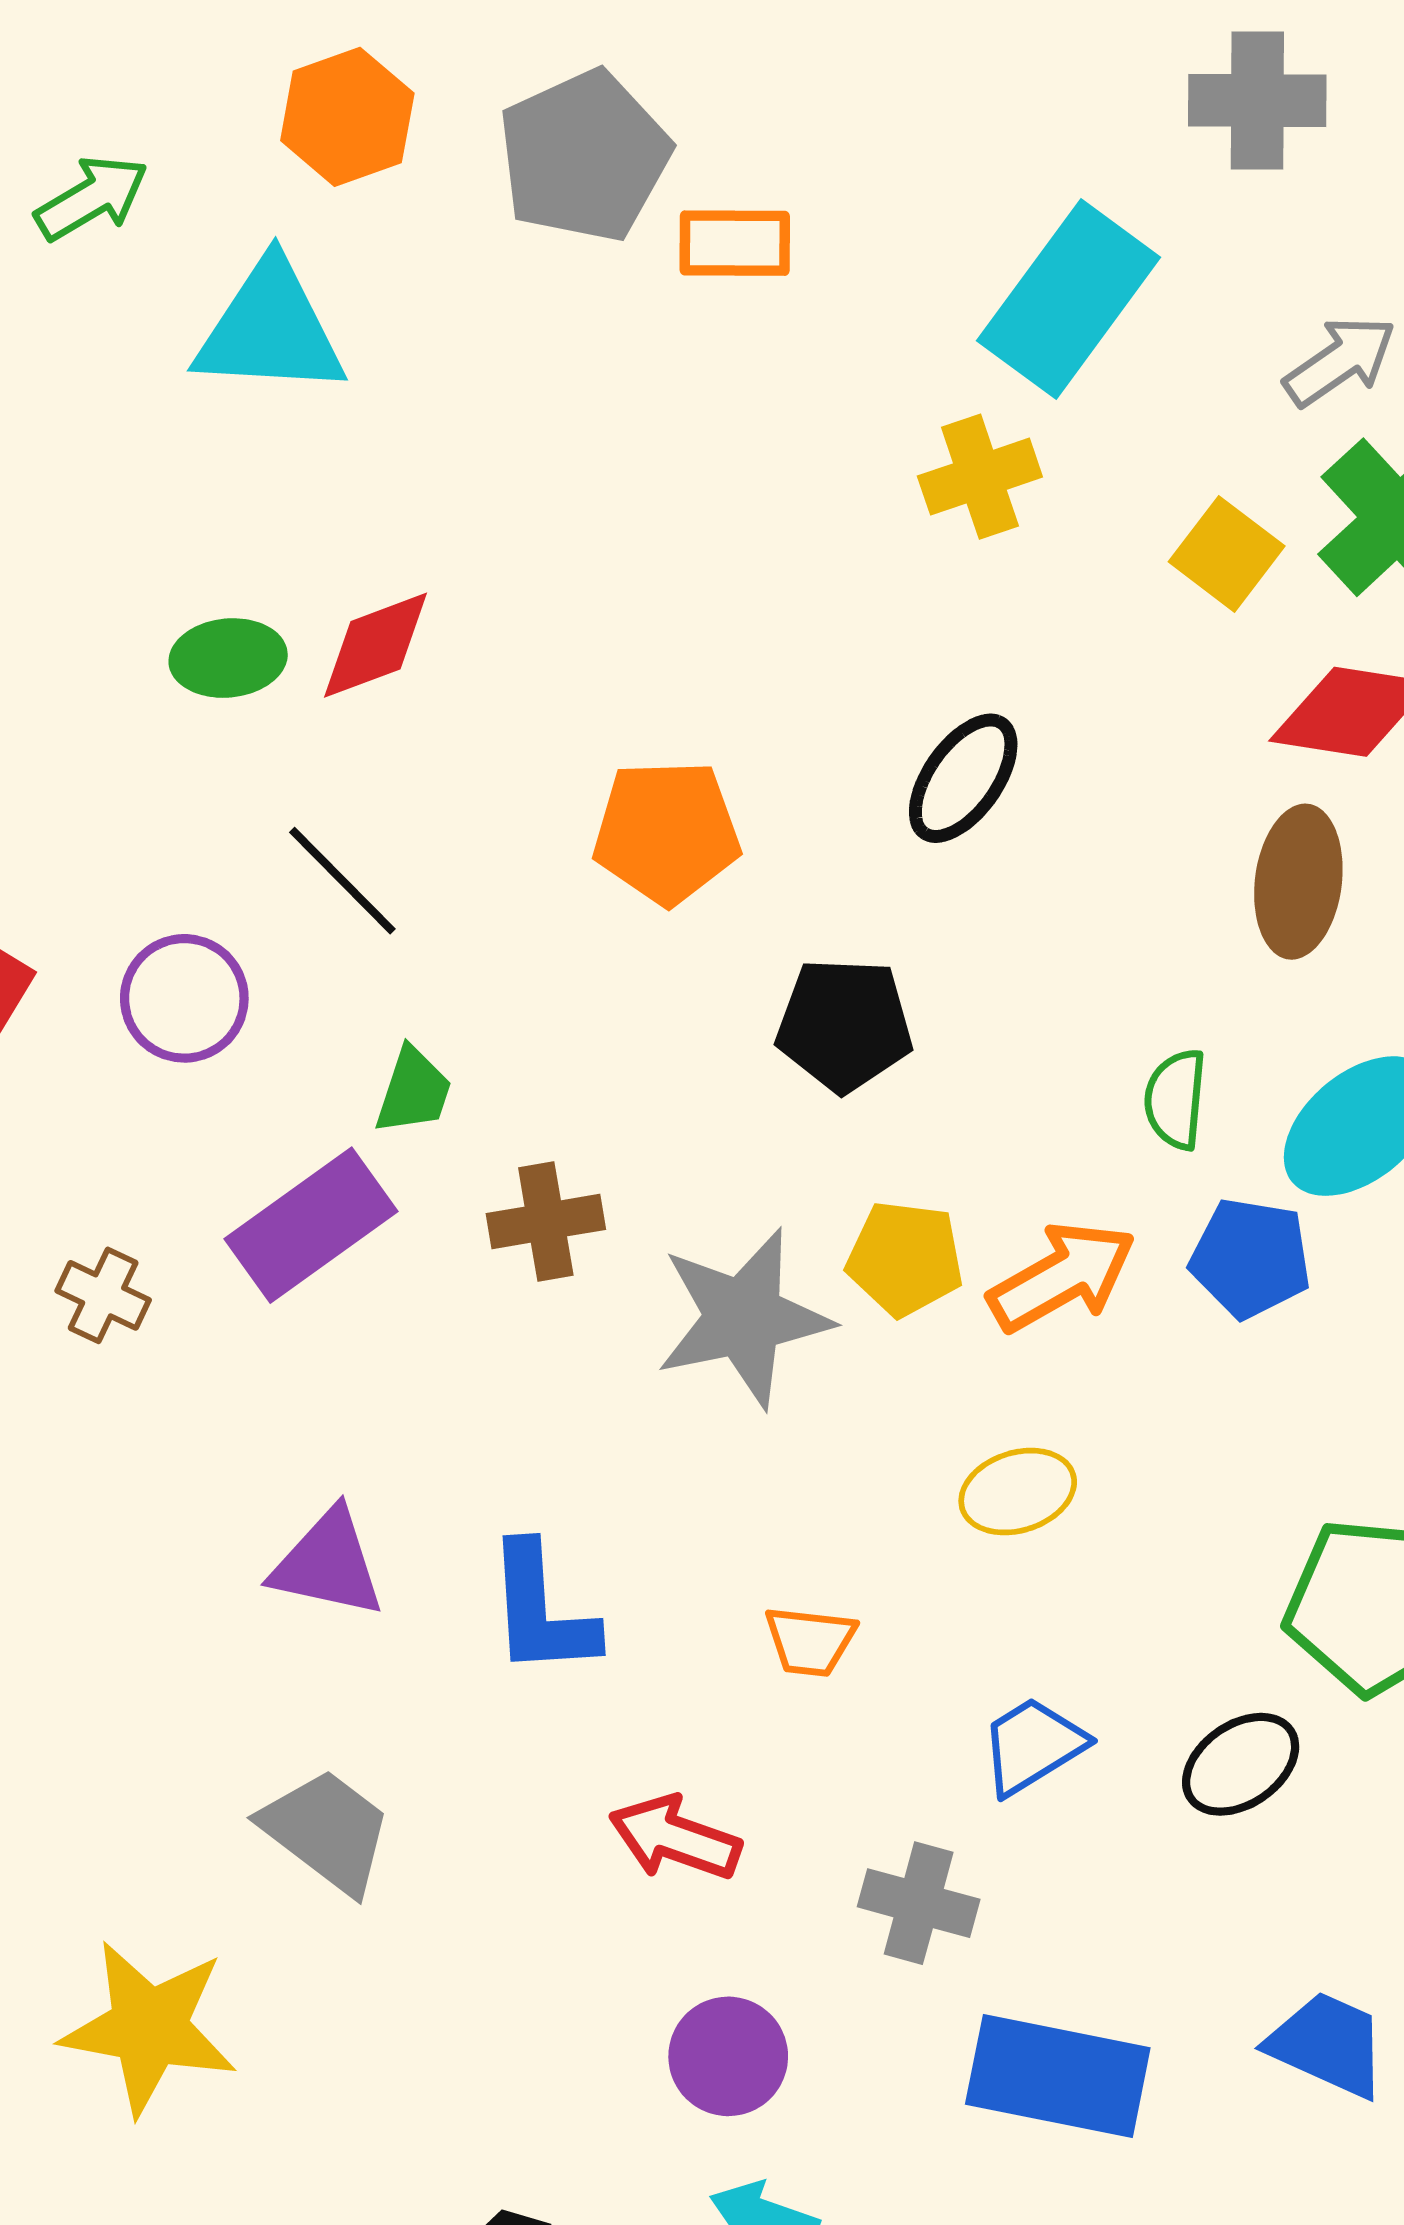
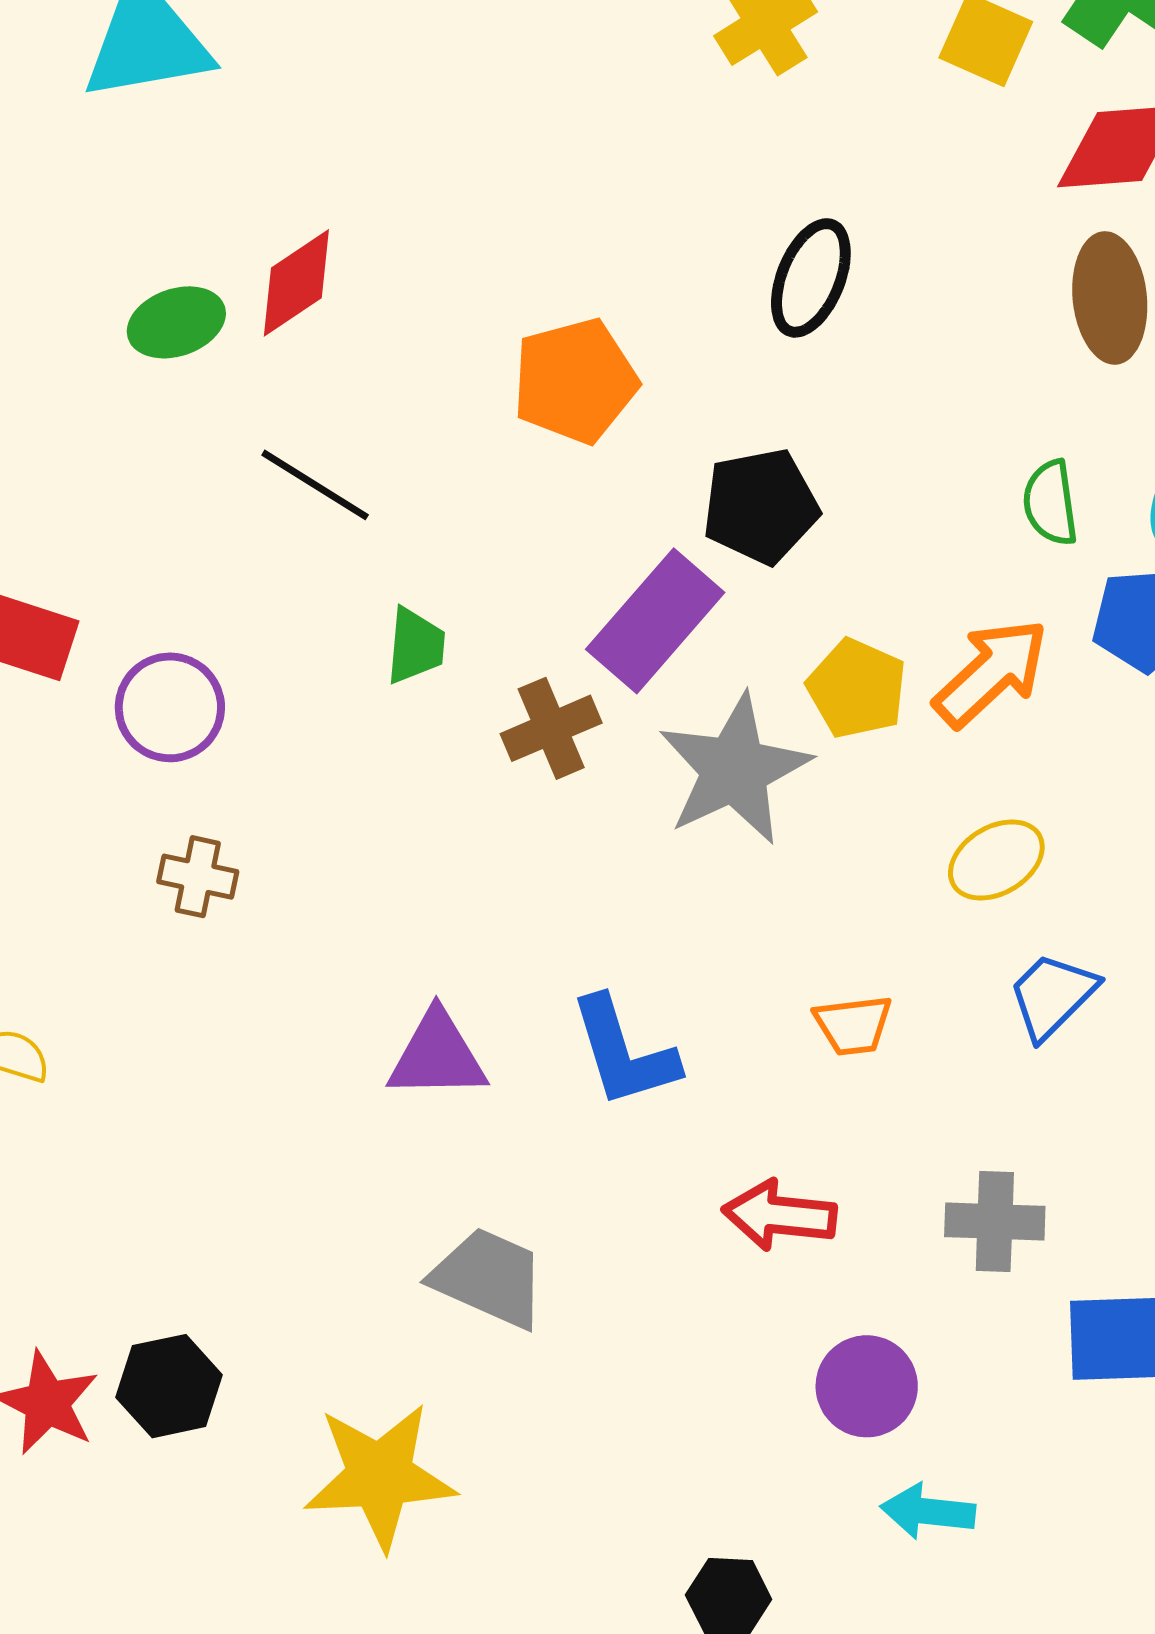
purple circle: (184, 998) -> (170, 707), moved
purple rectangle: (311, 1225) -> (655, 621), moved
yellow pentagon: (905, 1259) -> (857, 688), turned 30
blue trapezoid: (1033, 1746) -> (1052, 996), moved

